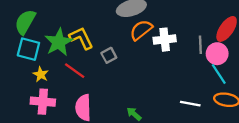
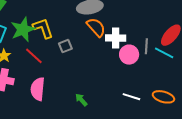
orange semicircle: (141, 30) -> (96, 27), turned 80
pink circle: (217, 54) -> (129, 55), moved
cyan line: (219, 74) -> (164, 53), moved, turned -36

